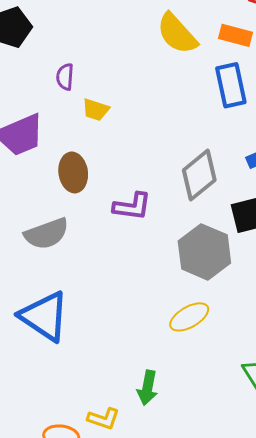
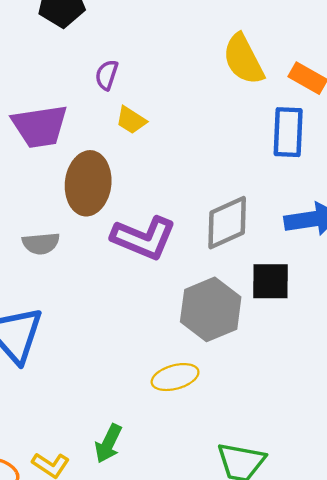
brown ellipse: (73, 172) -> (88, 183), size x1.4
purple L-shape: (132, 206) -> (144, 238), size x1.4
gray semicircle: (47, 234) -> (41, 243), size x0.7

